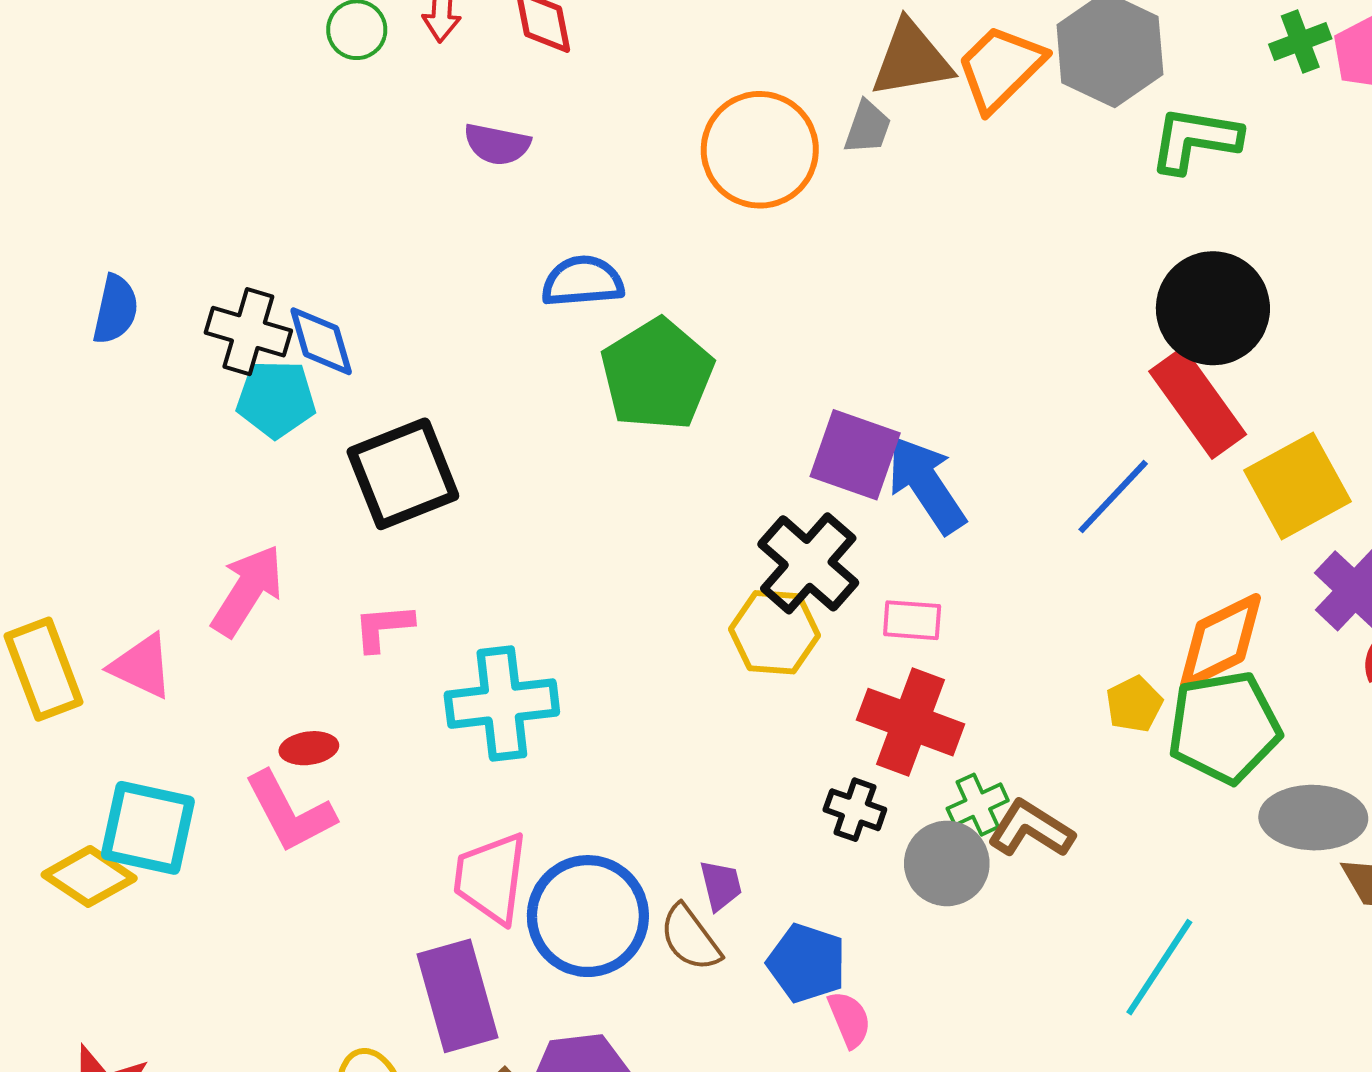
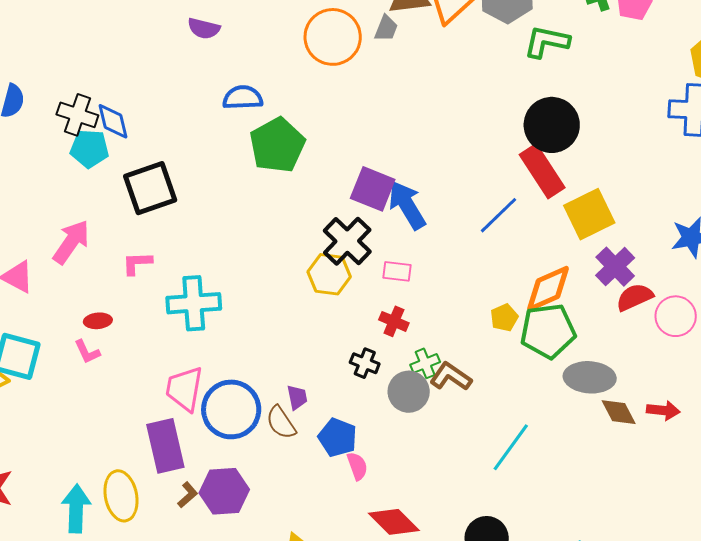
red cross: (910, 722) -> (394, 321), size x0.6
pink L-shape: (290, 812) -> (87, 352), size x0.6

